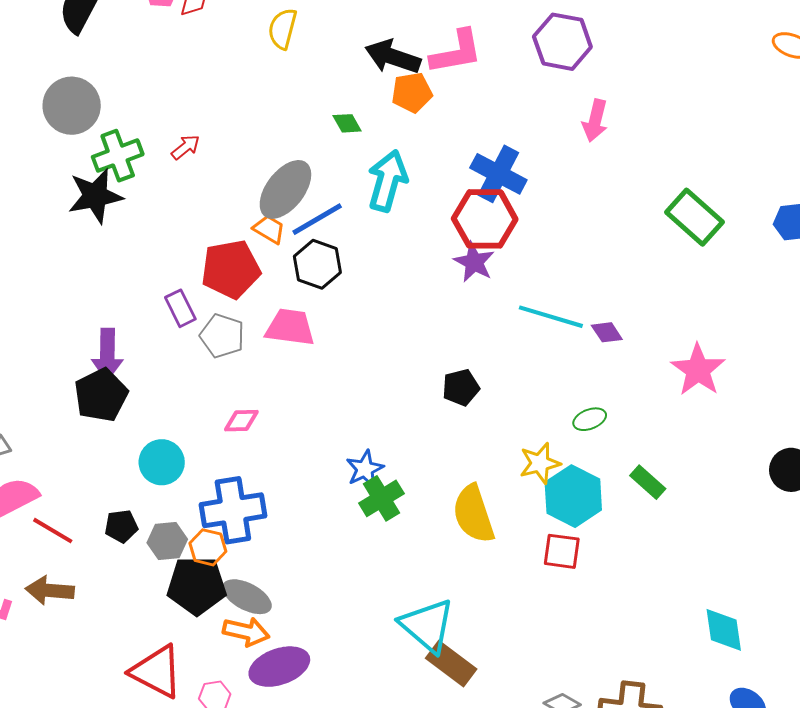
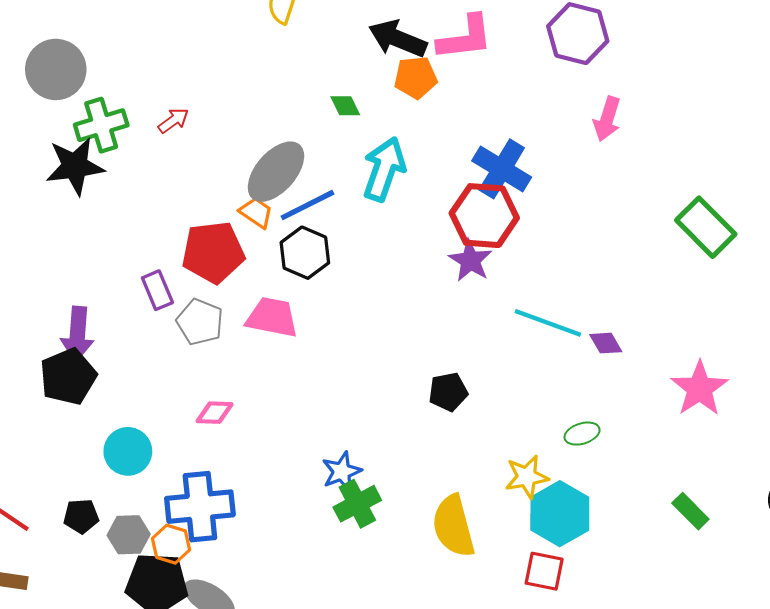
green rectangle: (648, 482) -> (690, 511), moved

